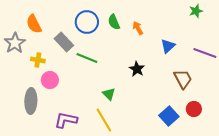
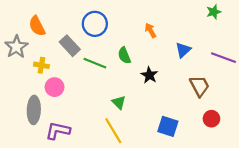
green semicircle: (114, 22) -> (124, 55), moved
blue square: (169, 116) -> (168, 126), moved, turned -30
purple L-shape: (66, 120) -> (58, 131), moved

